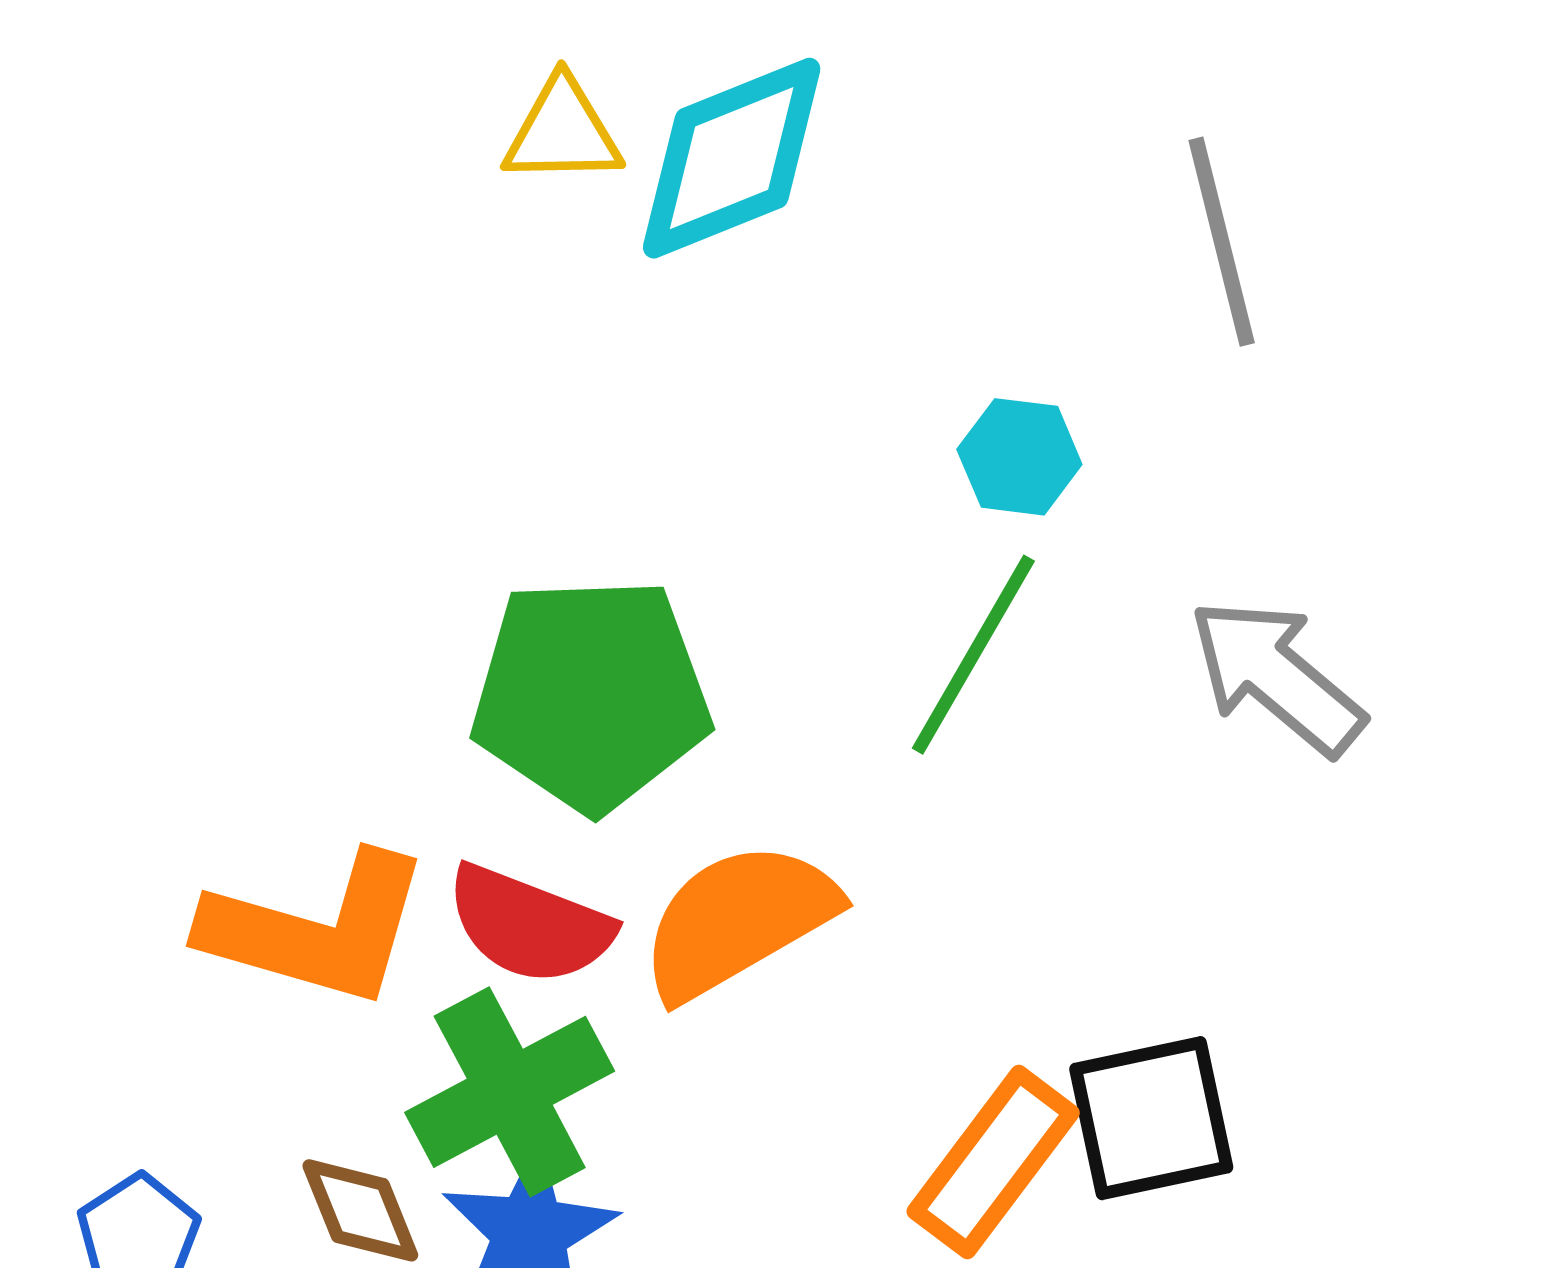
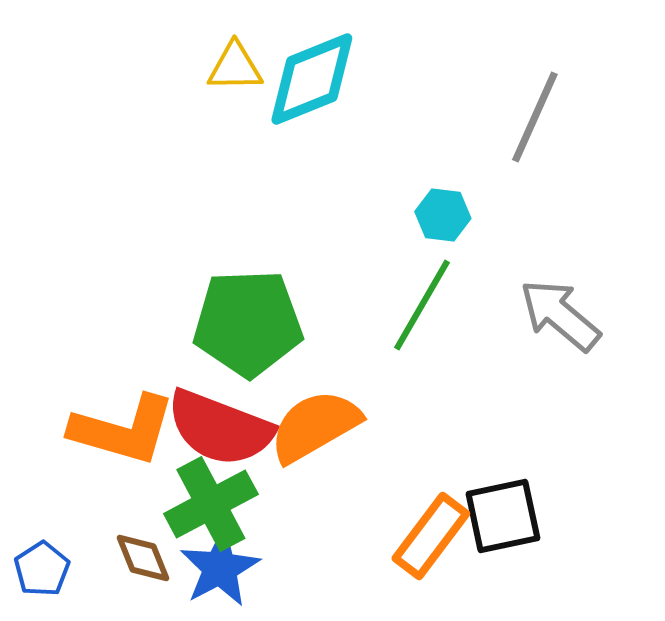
gray line: (1222, 242) -> (535, 117), turned 38
red semicircle: (529, 925) -> (220, 428), size x1.4

